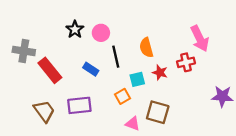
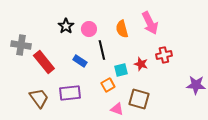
pink arrow: (200, 39) -> (150, 23), moved
orange semicircle: (146, 48) -> (122, 29), moved

